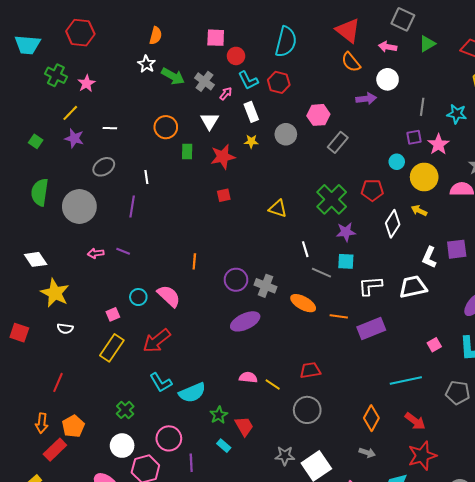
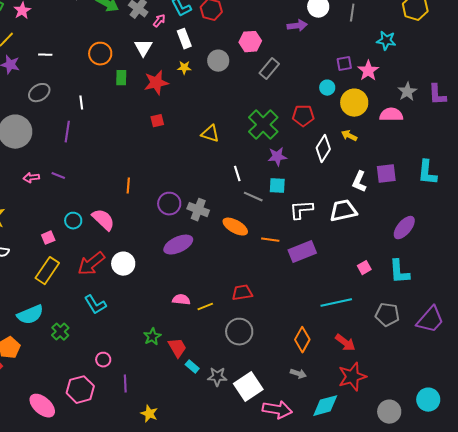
gray line: (422, 107) -> (352, 13), moved
yellow line: (273, 385) -> (205, 307), turned -56
cyan semicircle: (192, 393) -> (30, 315), moved
pink circle: (169, 438) -> (103, 360), size x0.6
white circle: (122, 446) -> (123, 264), moved
cyan rectangle: (224, 446) -> (192, 367), moved

